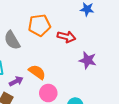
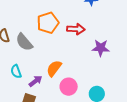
orange semicircle: (37, 72) -> (54, 68), turned -78

